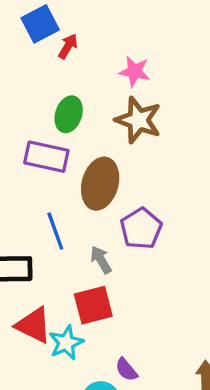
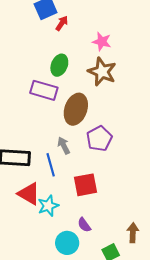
blue line: (55, 231) -> (51, 165), moved
gray arrow: (101, 260) -> (64, 146), moved
red square: (93, 305) -> (85, 185), moved

